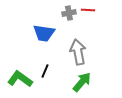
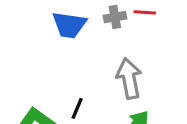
blue trapezoid: (44, 33) -> (69, 25), moved

